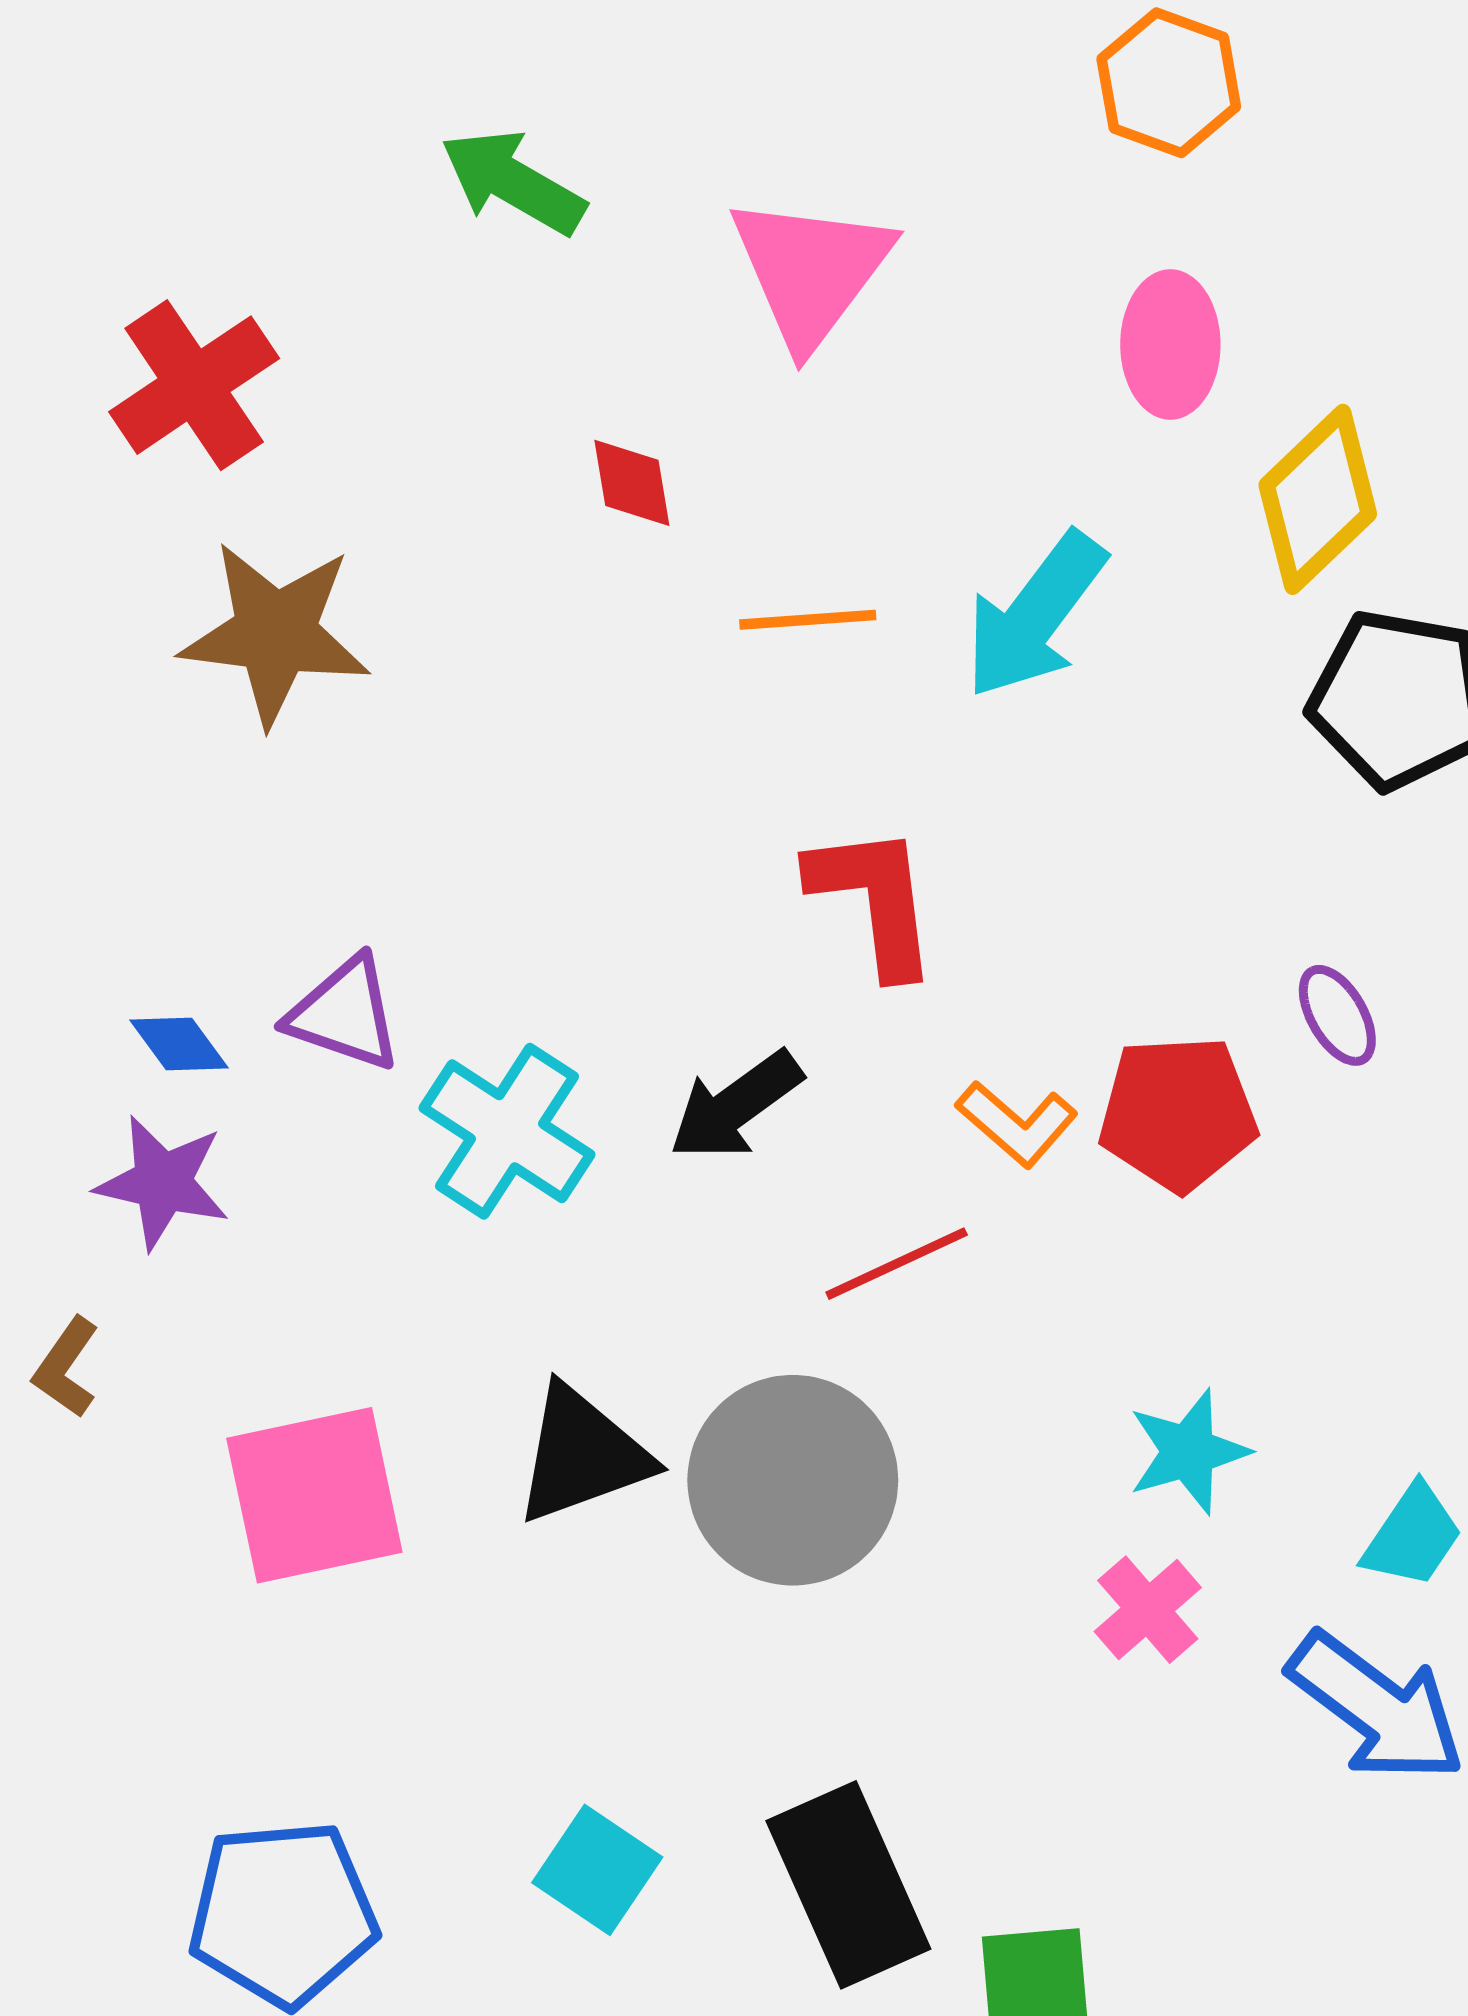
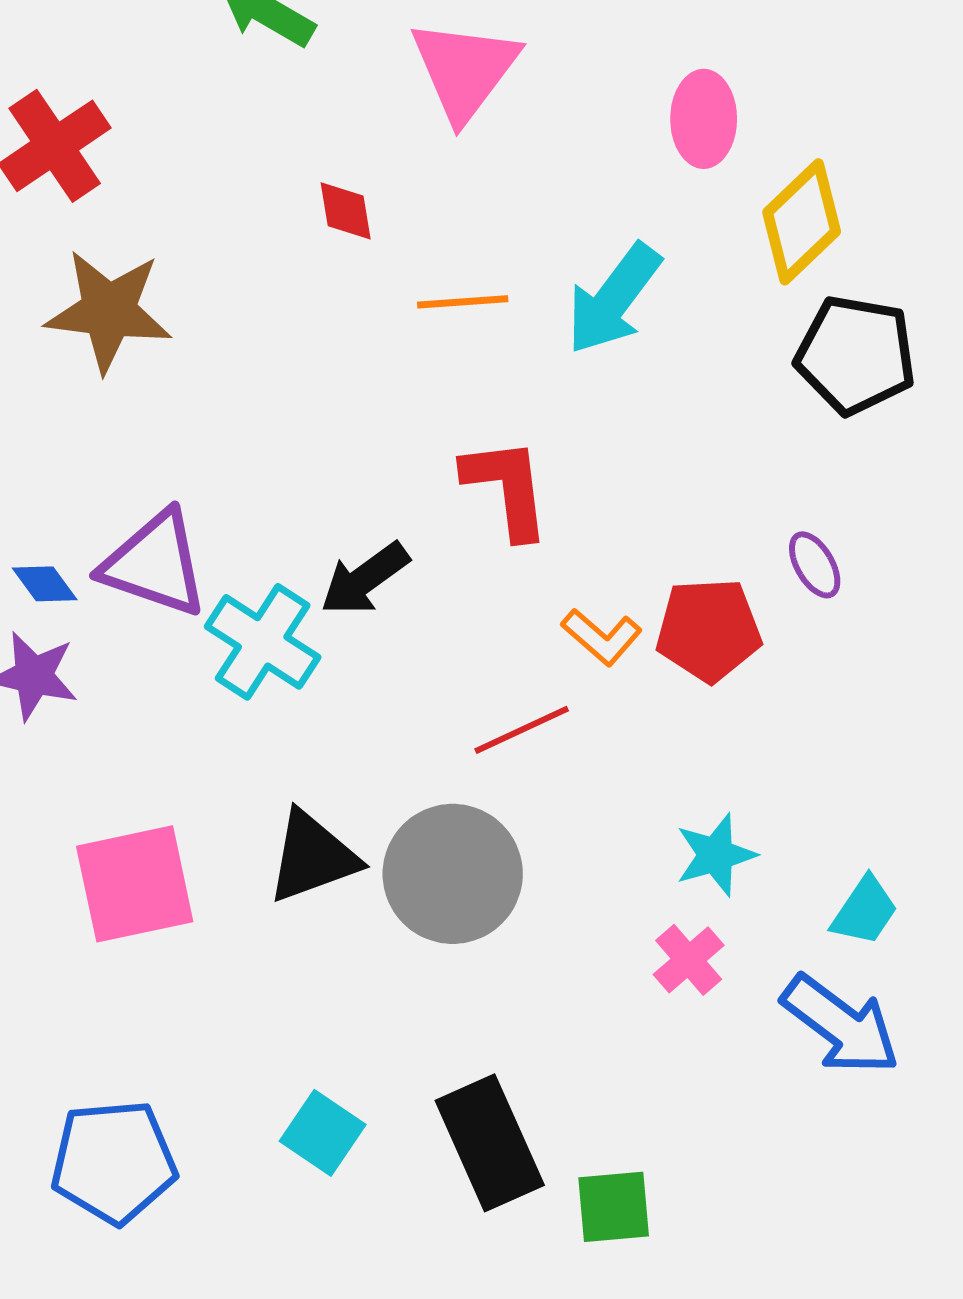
purple triangle: (344, 1014) -> (155, 564), size x1.4
black arrow: (736, 1106) -> (365, 579), moved

